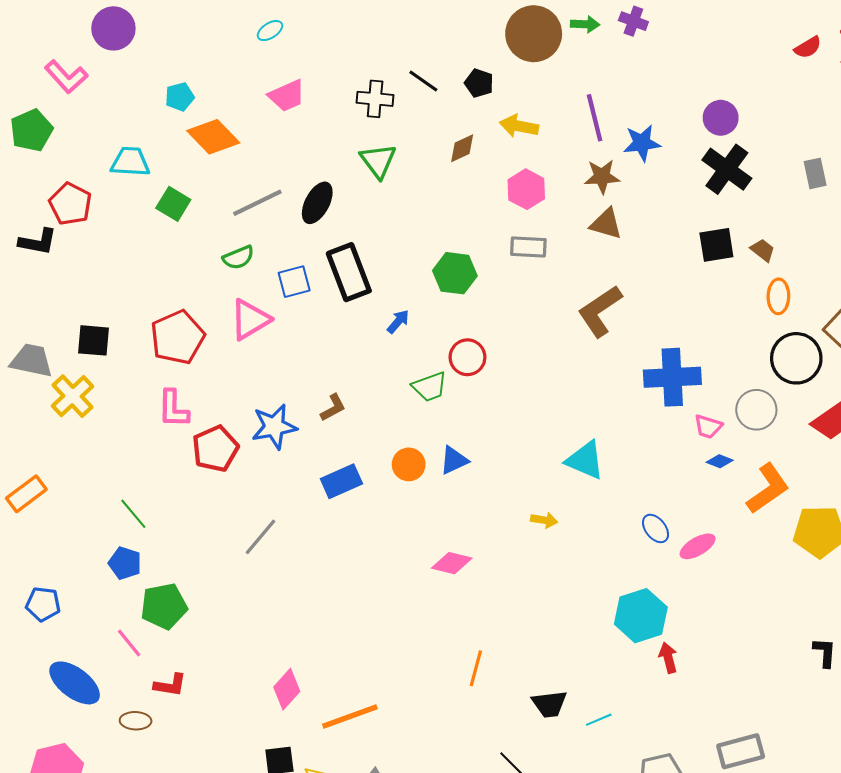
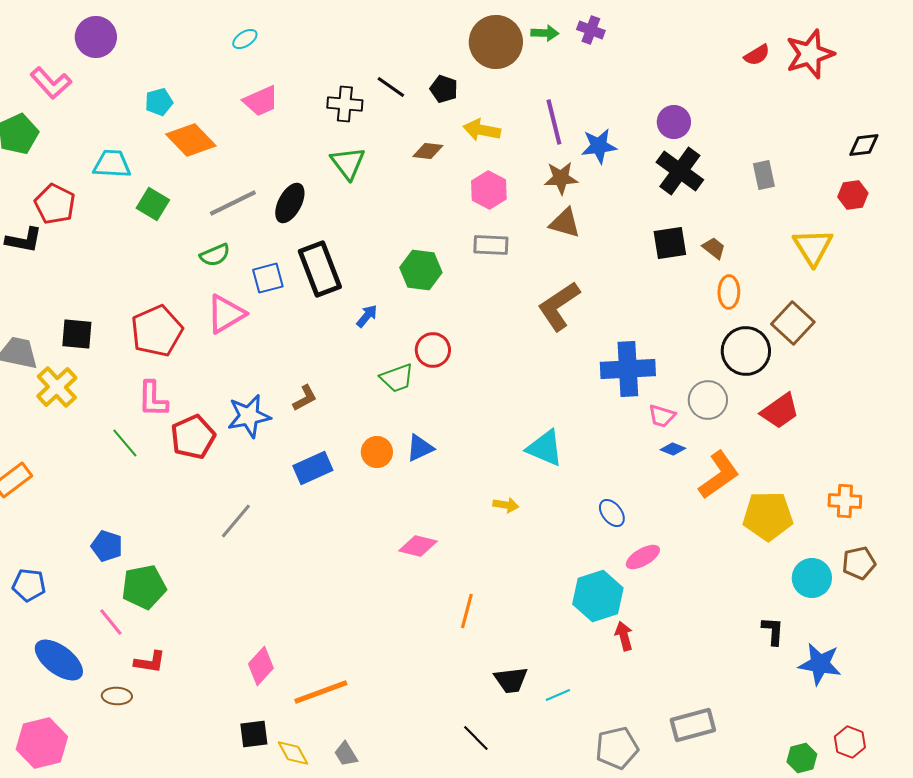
brown diamond: (462, 148) -> (428, 151), turned 32
green line: (133, 514) -> (125, 443), moved
pink ellipse: (698, 546) -> (643, 557), moved
orange line: (476, 668) -> (467, 611), moved

